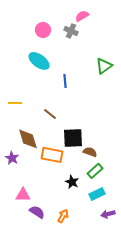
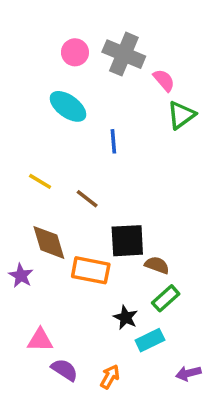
pink semicircle: (82, 16) -> (164, 80), moved, turned 80
gray cross: (71, 31) -> (124, 54), size x1.6
yellow line: (15, 103) -> (40, 181), moved, turned 32
cyan rectangle: (97, 194) -> (150, 340), moved

